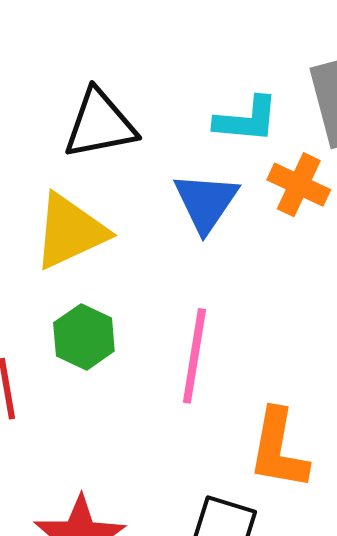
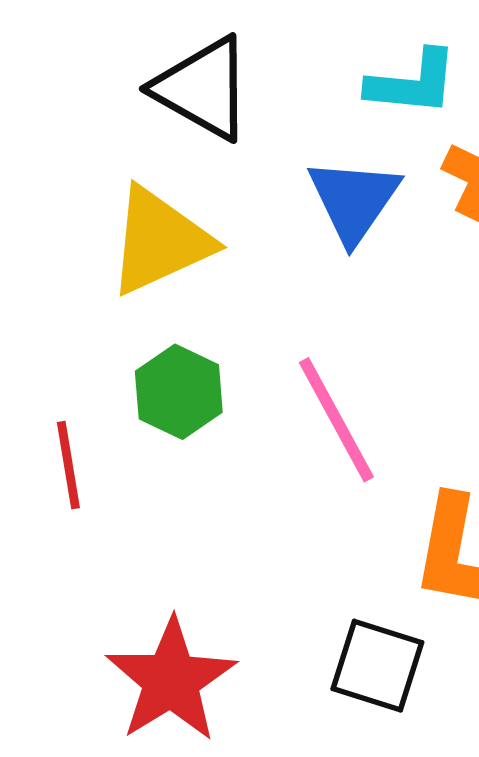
black triangle: (100, 124) -> (203, 88), turned 40
pink line: (194, 356) -> (336, 420), turned -38

